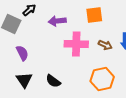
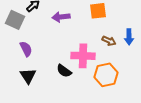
pink cross: (76, 44) -> (83, 56), moved
black semicircle: (53, 81) -> (64, 71), moved

